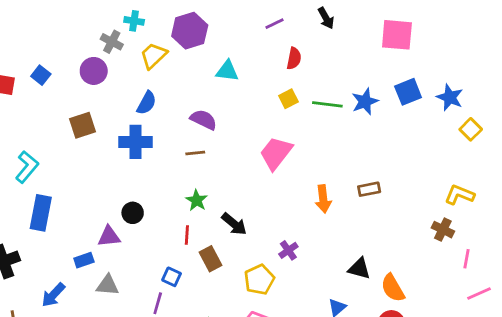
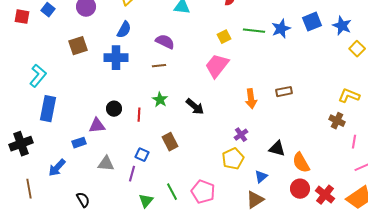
yellow square: (288, 99) -> (224, 37), moved
black arrow: (234, 224) -> (195, 107), moved
red line: (187, 235) -> (139, 115), moved
purple cross: (288, 250) -> (241, 135), moved
yellow pentagon: (259, 280) -> (233, 159), moved
gray triangle: (108, 285) -> (106, 164), moved

